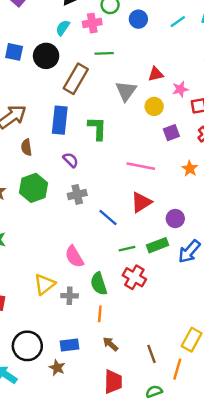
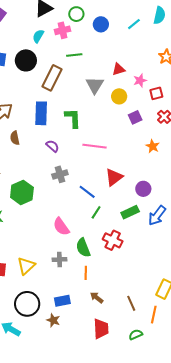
pink line: (141, 166) -> (94, 146), moved
green hexagon: (33, 188) -> (22, 192), moved
green line: (127, 249) -> (96, 212), moved, turned -40
yellow triangle: (44, 284) -> (26, 266), moved

